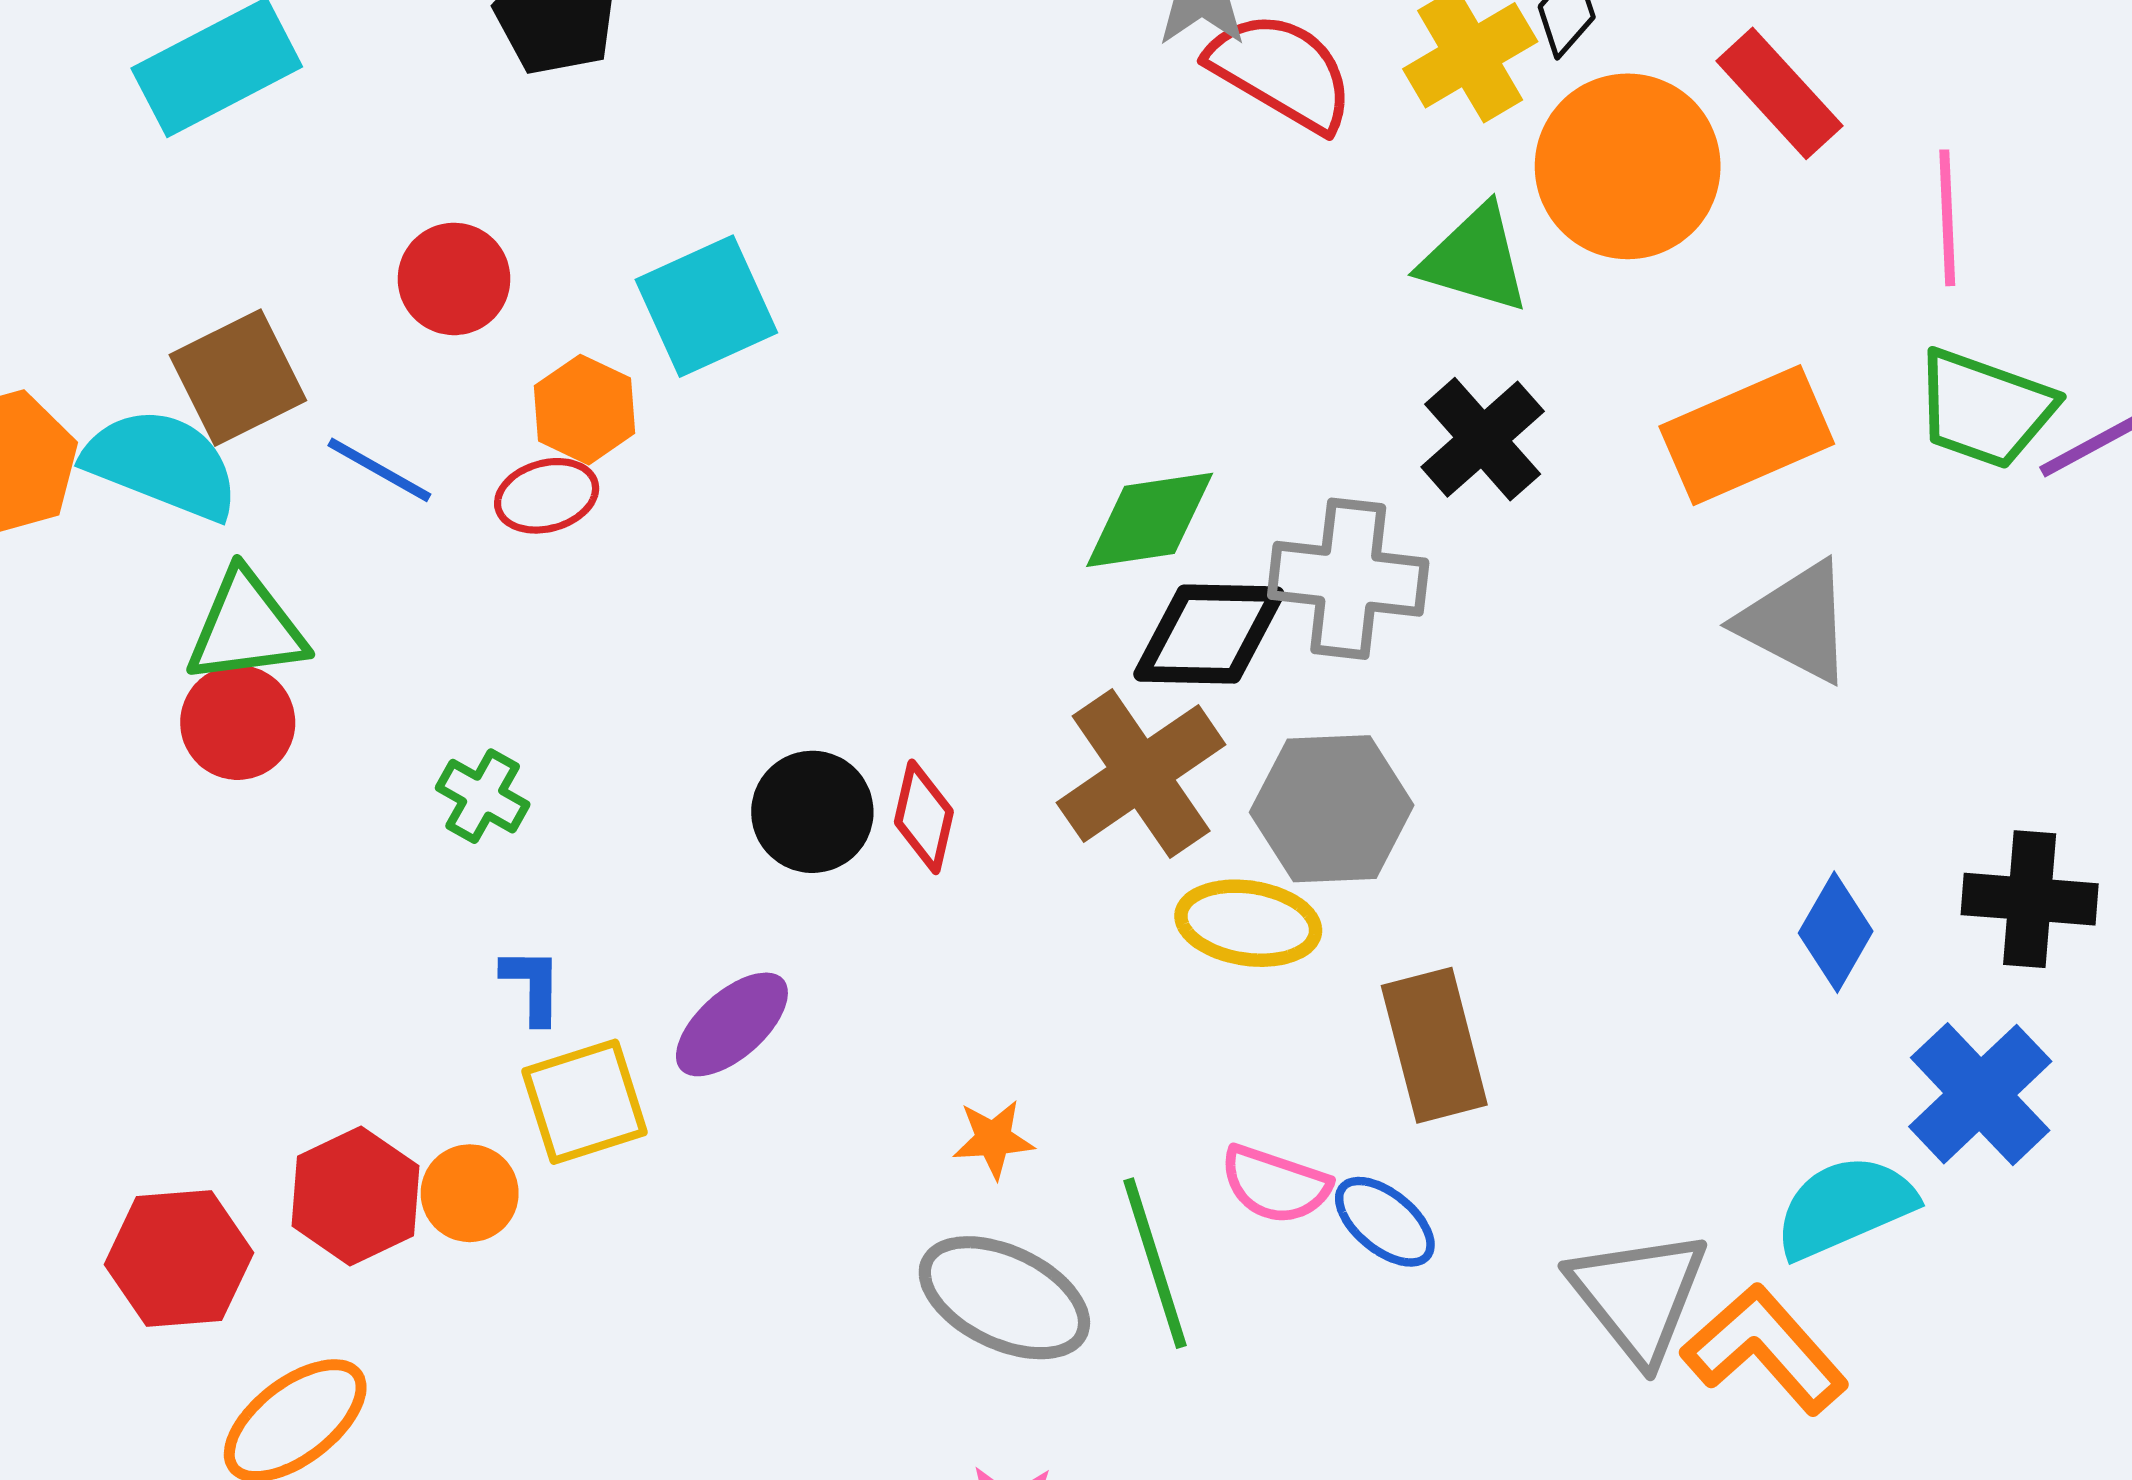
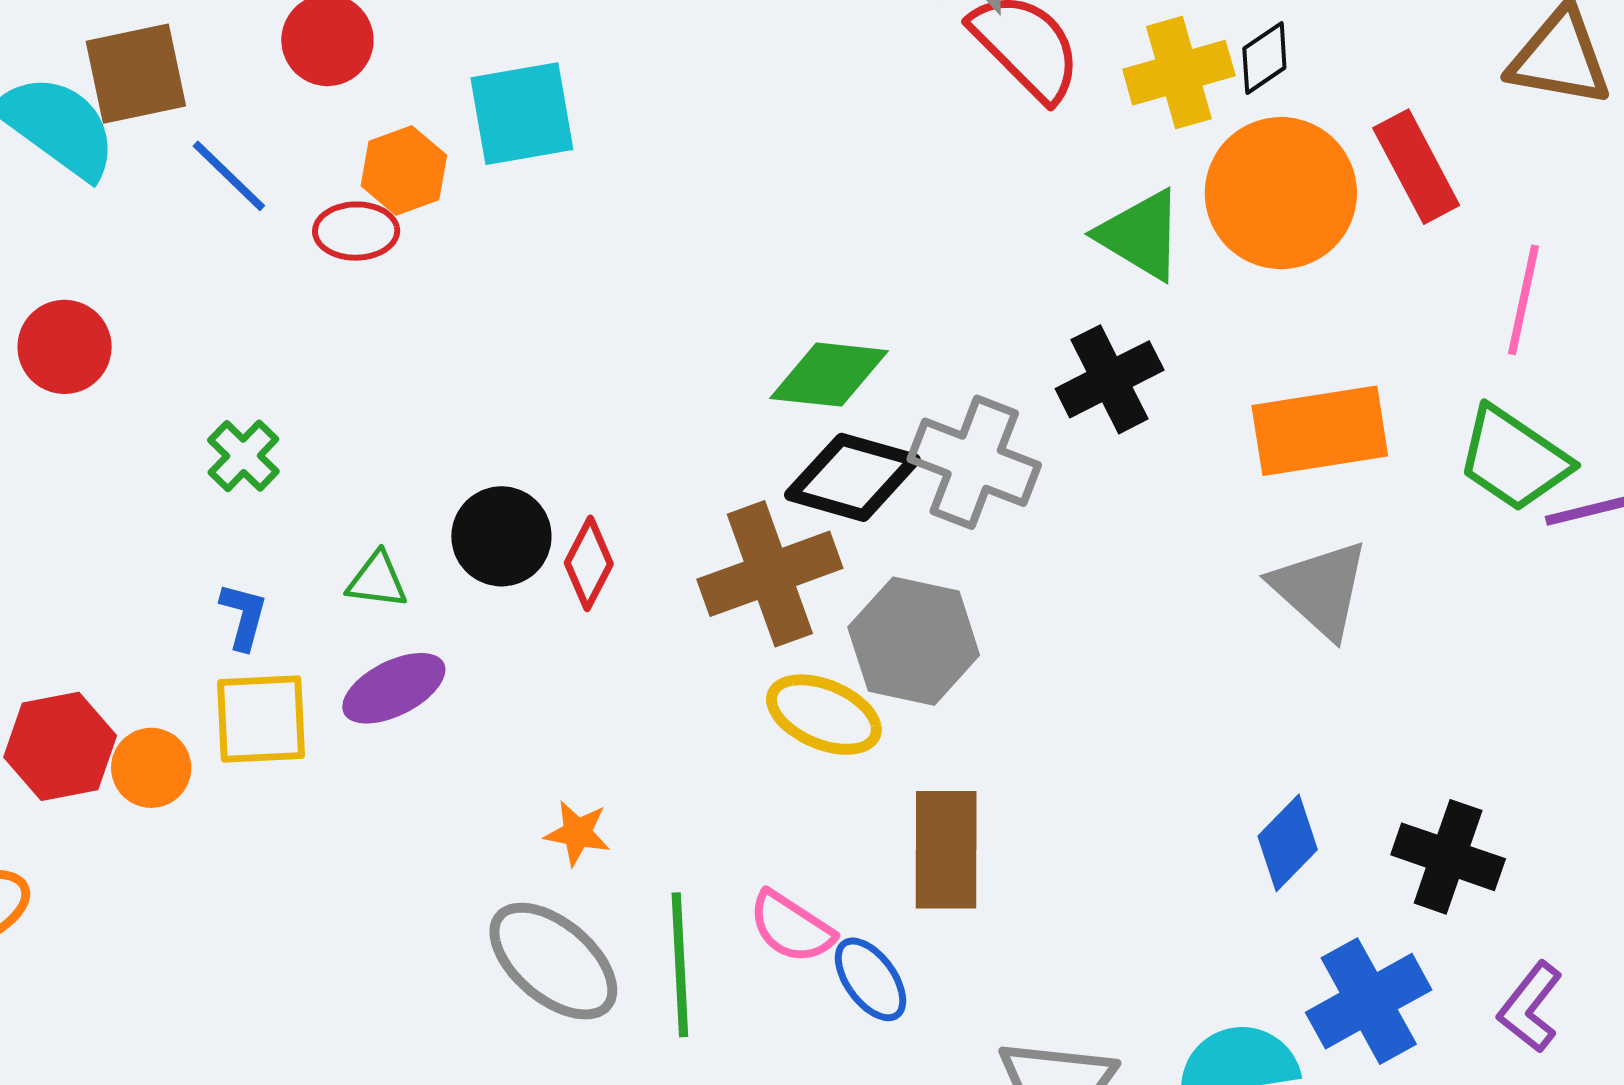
green triangle: (246, 628) -> (377, 580), moved, size x0.6

